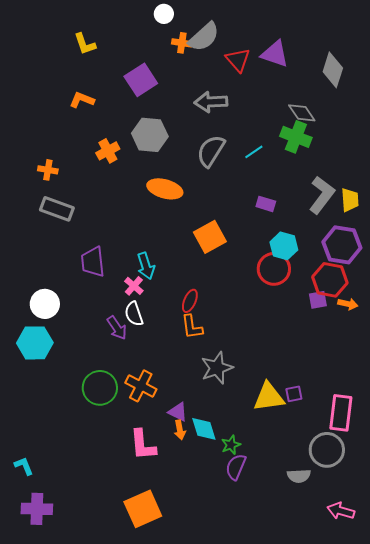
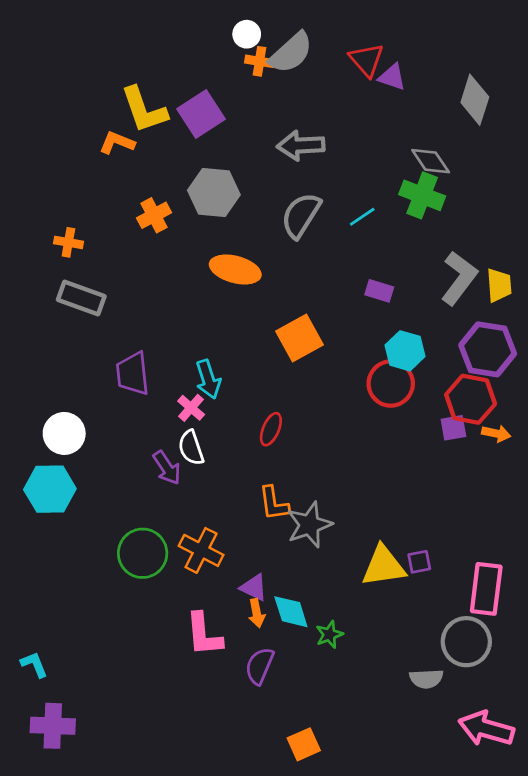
white circle: (164, 14) -> (247, 34), moved
yellow L-shape: (85, 44) -> (144, 110), moved, size x1.5
purple triangle: (275, 54) -> (392, 77), size x0.7
red triangle: (238, 60) -> (366, 60), moved
orange L-shape: (192, 327) -> (274, 503), moved
purple semicircle: (236, 467) -> (260, 666), moved
orange square: (143, 509) -> (304, 744), moved, size x0.6
pink arrow: (341, 511) -> (486, 729), size x1.4

